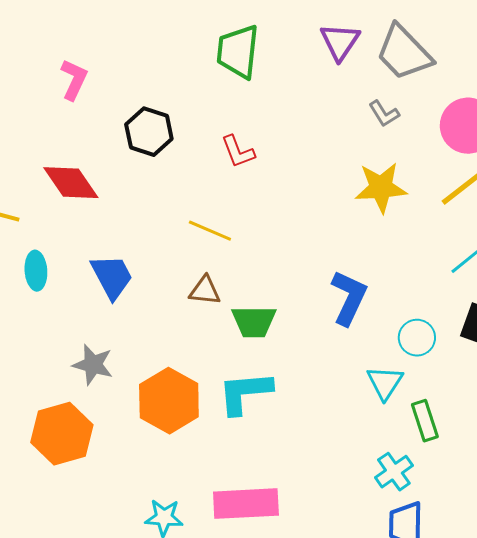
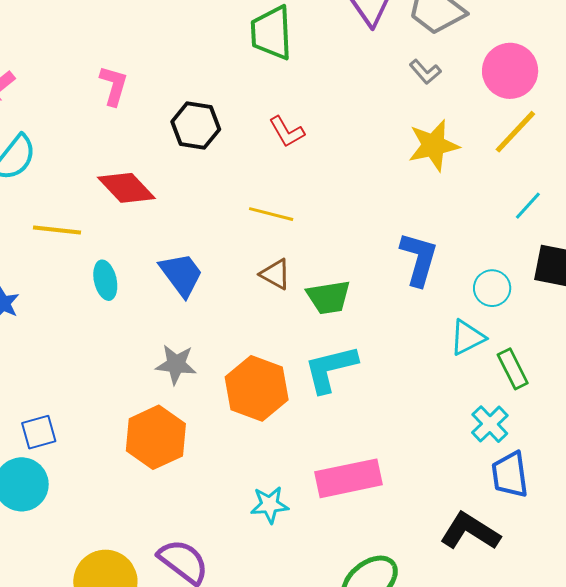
brown triangle: (205, 291) -> (275, 274), turned 32
cyan triangle: (385, 383) -> (467, 337), turned 39

